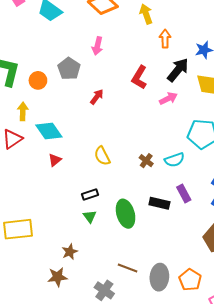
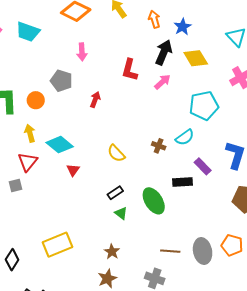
orange arrow: (165, 39) -> (154, 19), moved

